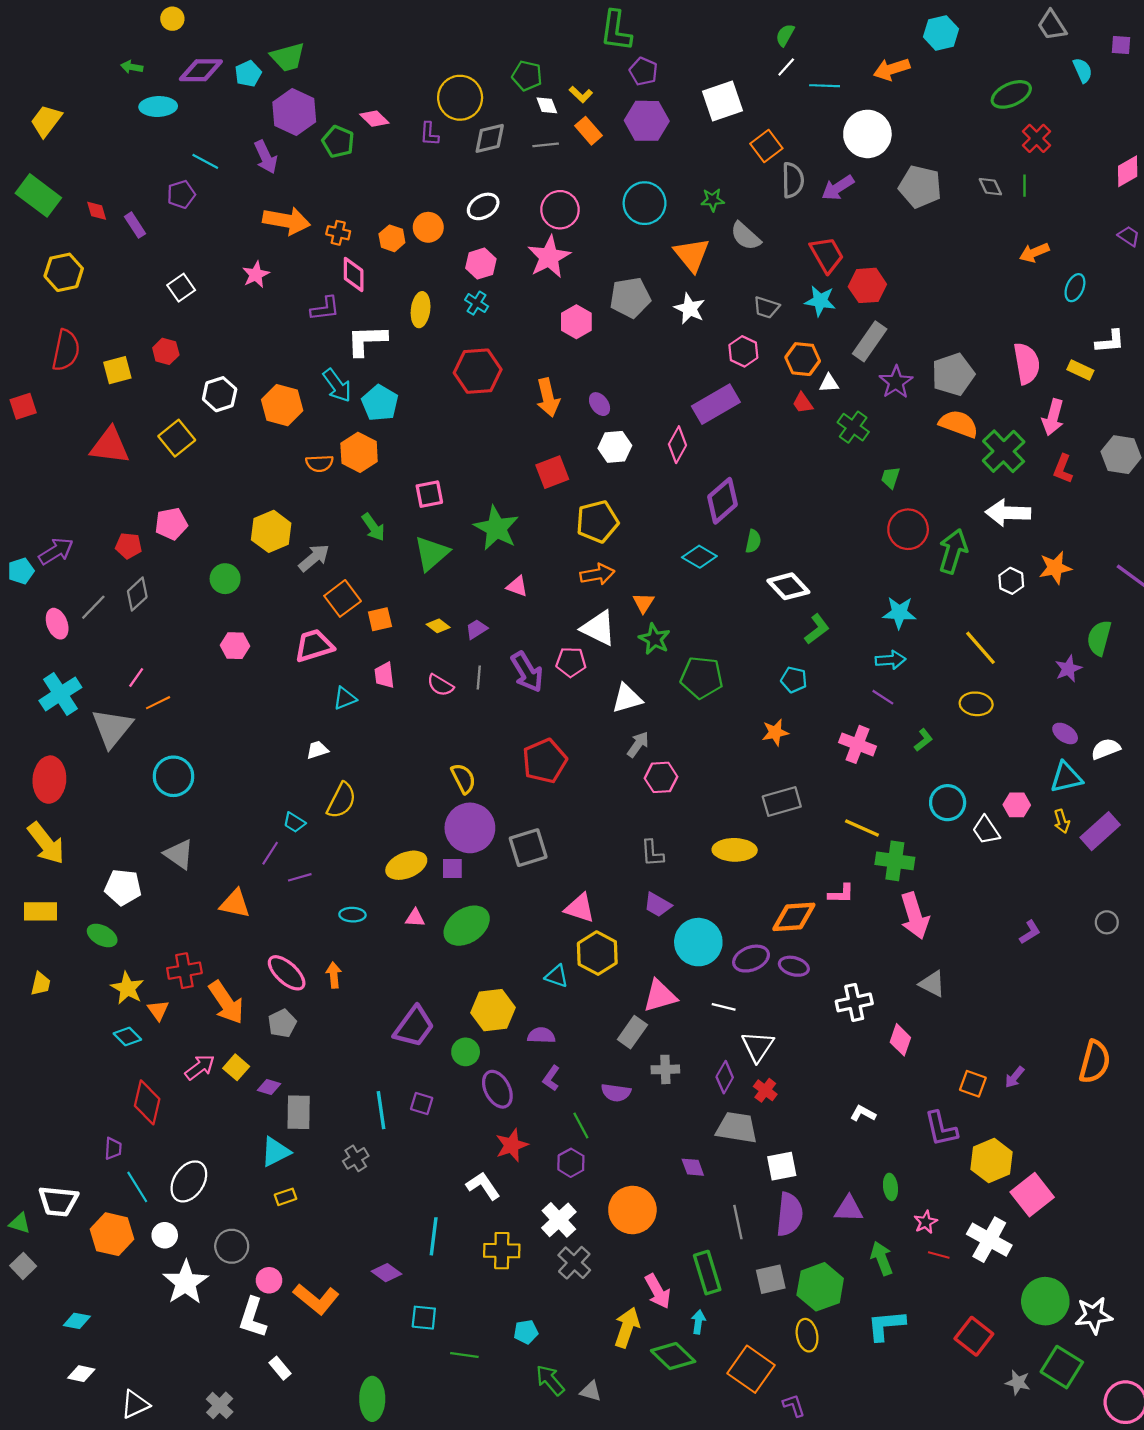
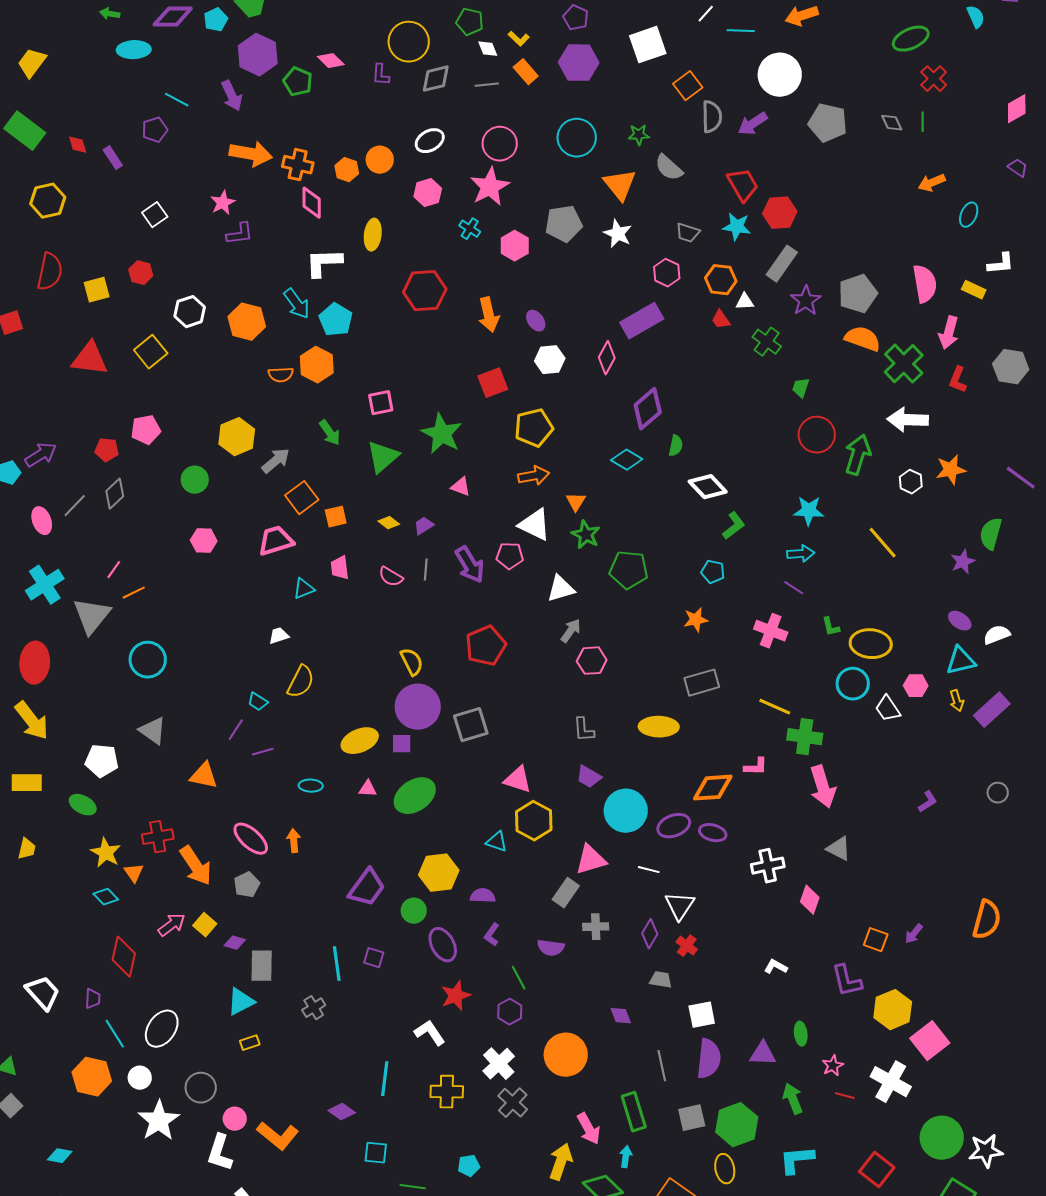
orange cross: (338, 233) -> (298, 165), size x1.4
cyan cross: (477, 303) -> (470, 229), moved
purple L-shape: (325, 309) -> (240, 234), moved
yellow ellipse: (976, 704) -> (871, 644), moved, size x1.4
green L-shape: (923, 740) -> (831, 627), turned 115
gray trapezoid: (737, 1128) -> (661, 980), size x0.6
white trapezoid: (58, 1201) -> (43, 993), moved, turned -138

